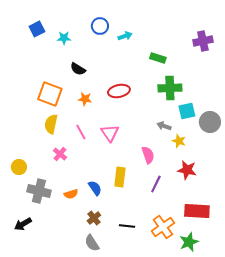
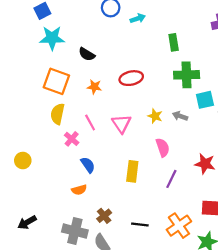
cyan star: (64, 38) -> (52, 38), moved, size x1.6
green rectangle: (158, 58) -> (174, 42), turned 63
yellow star: (179, 141) -> (155, 116), moved
pink cross: (60, 154) -> (72, 139), moved
blue semicircle: (95, 188) -> (88, 165), moved
gray cross: (39, 191) -> (75, 231), moved

